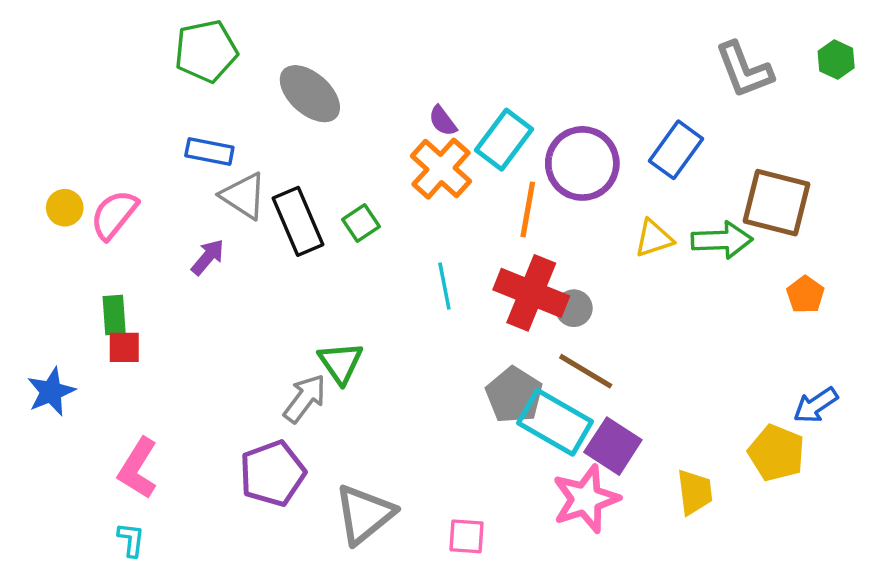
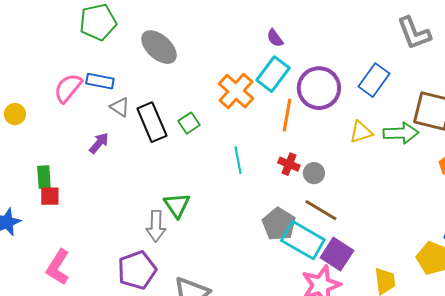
purple semicircle: (443, 121) -> (275, 38), moved
gray triangle: (243, 196) -> (120, 107), size x0.7
pink semicircle: (114, 215) -> (68, 88), moved
red cross: (531, 293) -> (289, 164), size x0.5
gray arrow: (305, 398) -> (156, 226), turned 144

